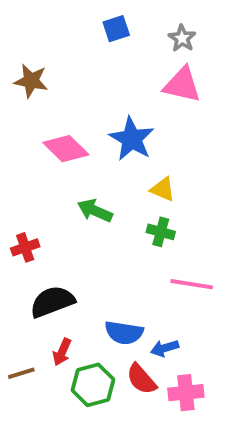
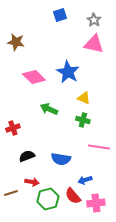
black semicircle: (52, 302) -> (27, 156), size x0.7
blue semicircle: (124, 333) -> (61, 159), moved
red arrow: (62, 352) -> (32, 182), turned -104

